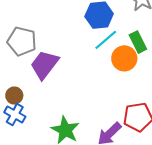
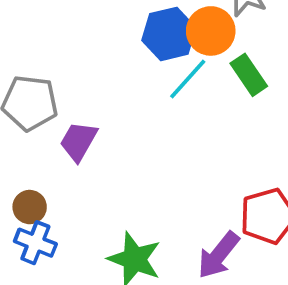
orange circle: (124, 58) -> (211, 31), moved
purple trapezoid: (44, 65) -> (79, 141), size x0.7

